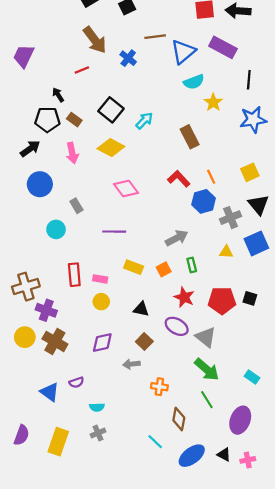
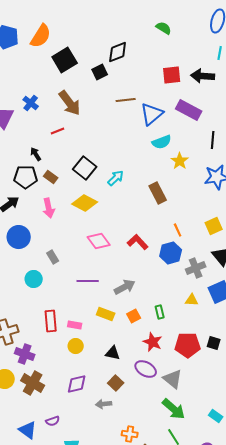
blue cross: (128, 58) -> (31, 103), moved
red L-shape: (179, 179) -> (138, 242), moved
gray arrow: (177, 238) -> (125, 287), moved
orange cross: (159, 387) -> (130, 434), moved

